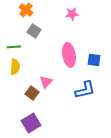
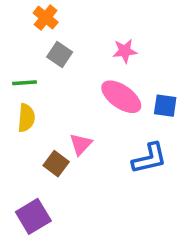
pink star: (72, 14) -> (125, 51), moved
pink ellipse: (69, 55) -> (121, 97), turned -45
purple square: (31, 123) -> (33, 216), moved

